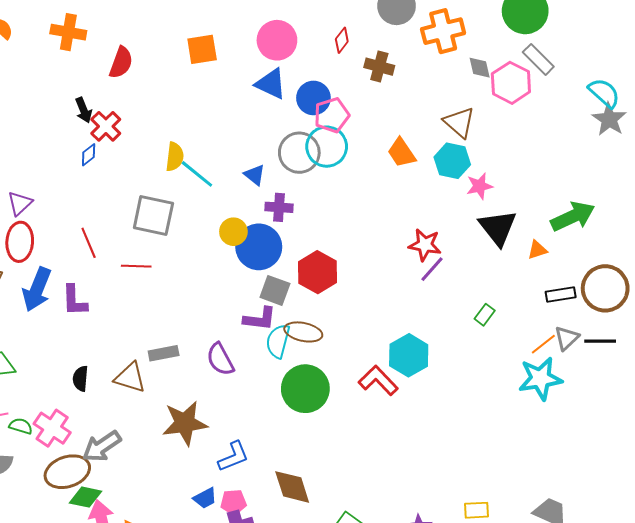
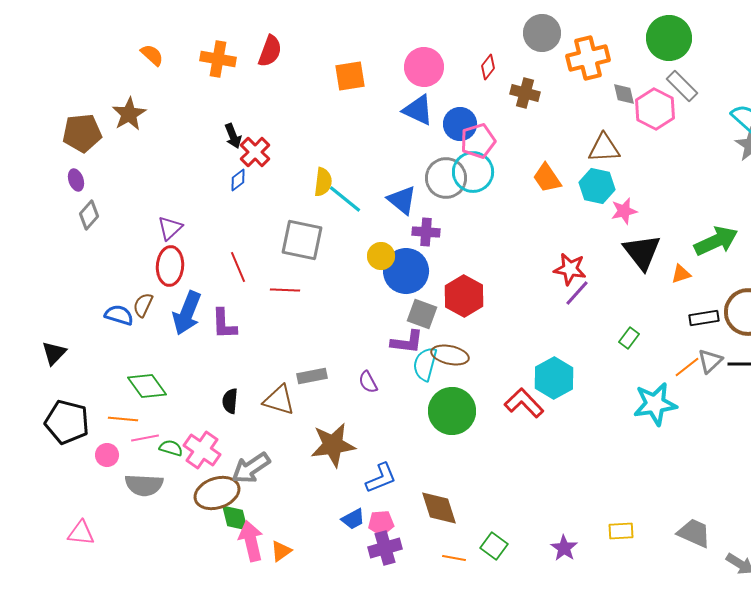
red semicircle: (121, 63) -> (270, 51), moved
brown triangle: (459, 122) -> (604, 148), turned -44
blue triangle: (255, 175) -> (402, 200), size x1.4
purple semicircle: (220, 359) -> (368, 382), size x0.7
cyan star: (540, 379) -> (655, 404), moved
green diamond: (86, 497) -> (235, 518), turned 64

